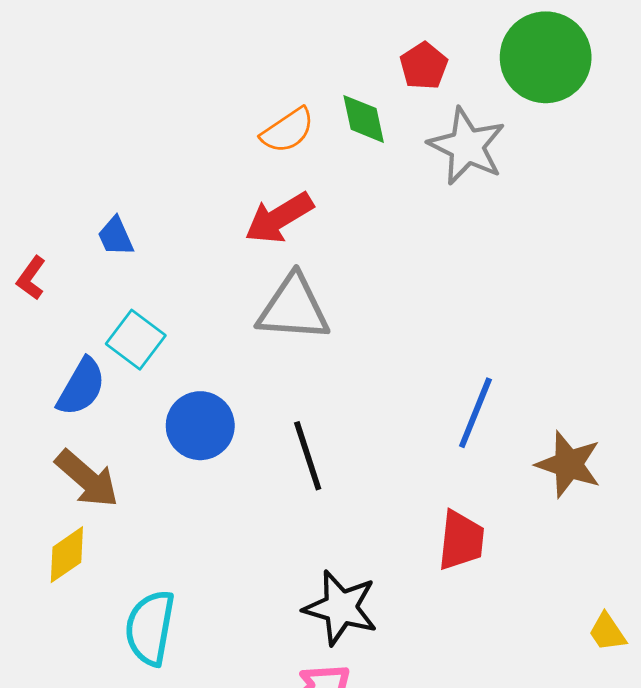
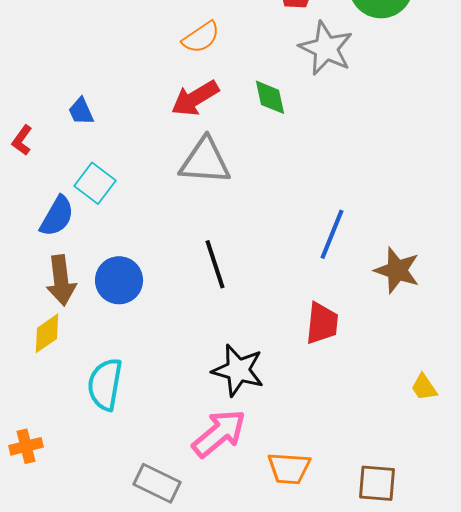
green diamond: (364, 119) -> (270, 97), moved
blue circle: (200, 426) -> (119, 280), moved
brown arrow: (87, 479) -> (61, 280), turned 42

